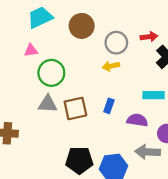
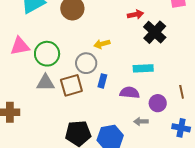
gray circle: (116, 43) -> (86, 63), moved
pink triangle: (31, 50) -> (20, 46), moved, size x1.5
gray arrow: (148, 152) -> (141, 121), size x0.6

